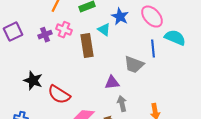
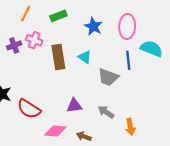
pink ellipse: (152, 17) -> (127, 26), turned 45
cyan triangle: (104, 30) -> (85, 57), moved
purple triangle: (112, 83) -> (74, 106), moved
gray arrow: (122, 104) -> (106, 112), moved, turned -42

